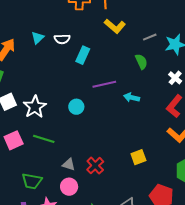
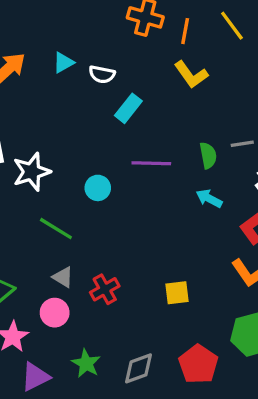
gray line: (150, 37) -> (242, 144), moved
green semicircle: (141, 62) -> (208, 155), moved
cyan arrow: (132, 97) -> (209, 198), moved
green line: (44, 139) -> (56, 229), moved

